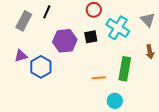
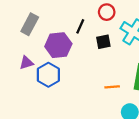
black line: (47, 12) -> (80, 26), moved
purple hexagon: (65, 41) -> (58, 45), moved

